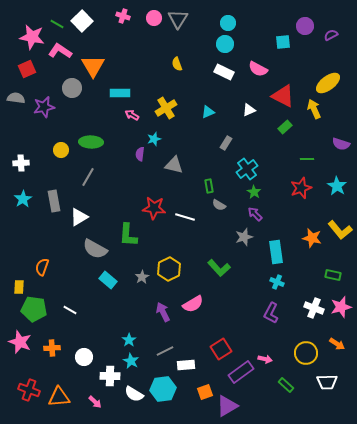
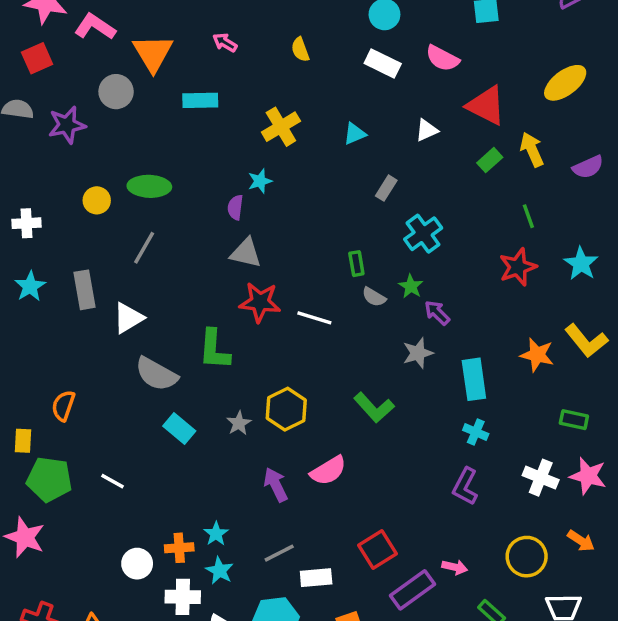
yellow arrow: (314, 109) -> (532, 149), moved
pink arrow: (132, 115) -> (225, 42), moved
purple semicircle: (341, 144) -> (588, 167), moved, turned -42
green line: (307, 159) -> (528, 216), turned 72
gray triangle: (174, 165) -> (246, 253), moved
green star: (254, 192) -> (411, 286), moved
pink star: (341, 307) -> (588, 476), turned 30
orange cross: (52, 348) -> (179, 548), moved

